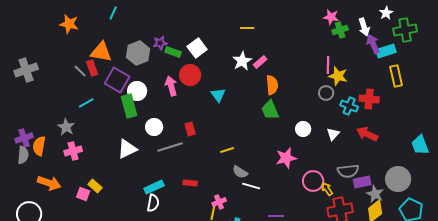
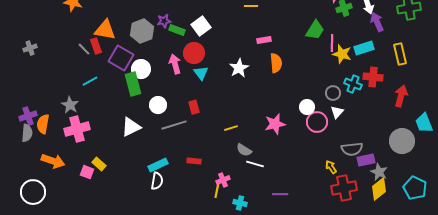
cyan rectangle: (386, 51) -> (364, 48), moved
white star: (242, 61) -> (239, 68), moved
pink rectangle: (260, 62) -> (264, 40), turned 32
gray cross: (26, 70) -> (30, 48), size x0.6
gray circle: (326, 93) -> (333, 93), moved
cyan triangle: (218, 95) -> (201, 73), moved
green trapezoid: (270, 110) -> (315, 30), moved, turned -125
red arrow: (367, 134) -> (401, 96), moved, turned 80
pink cross: (73, 151) -> (77, 129), size x1.4
pink star: (286, 158) -> (275, 124), moved
gray circle: (398, 179) -> (402, 141), moved
pink circle: (313, 181) -> (317, 122), moved

